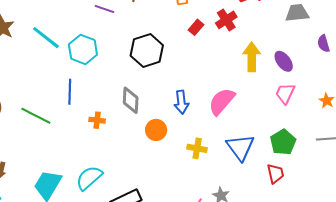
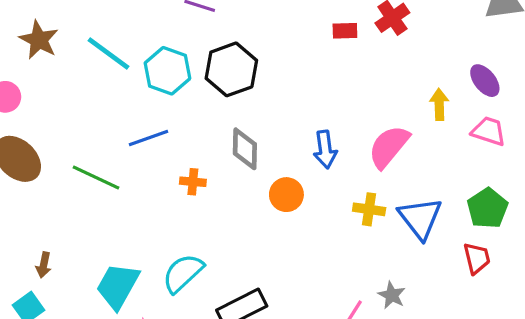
red rectangle: (196, 27) -> (345, 31), turned 49
black hexagon: (147, 50) -> (231, 69), moved
yellow arrow: (252, 57) -> (439, 104), moved, size x0.7
blue line: (70, 92) -> (149, 138), turned 70
pink trapezoid: (285, 93) -> (489, 131), turned 85
yellow cross: (197, 148) -> (369, 209), moved

